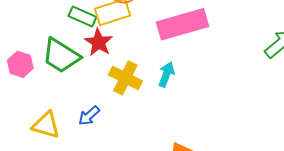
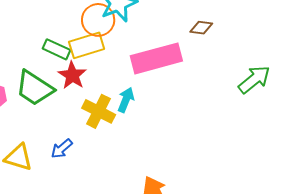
cyan arrow: (166, 74) -> (126, 100), moved

